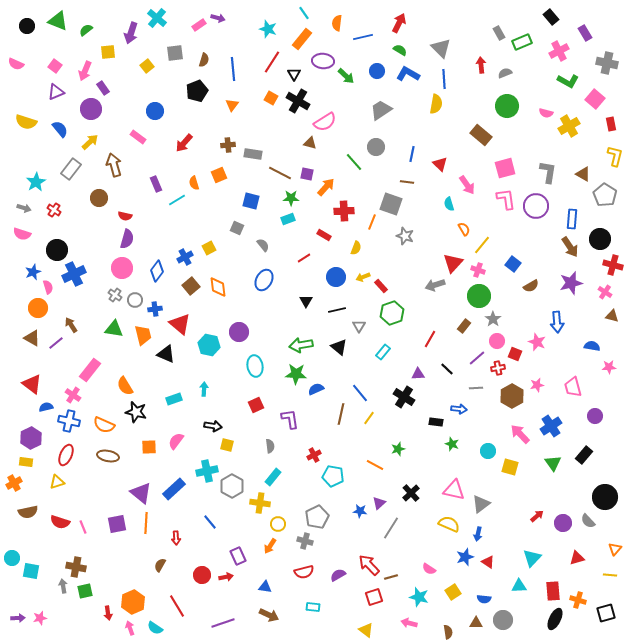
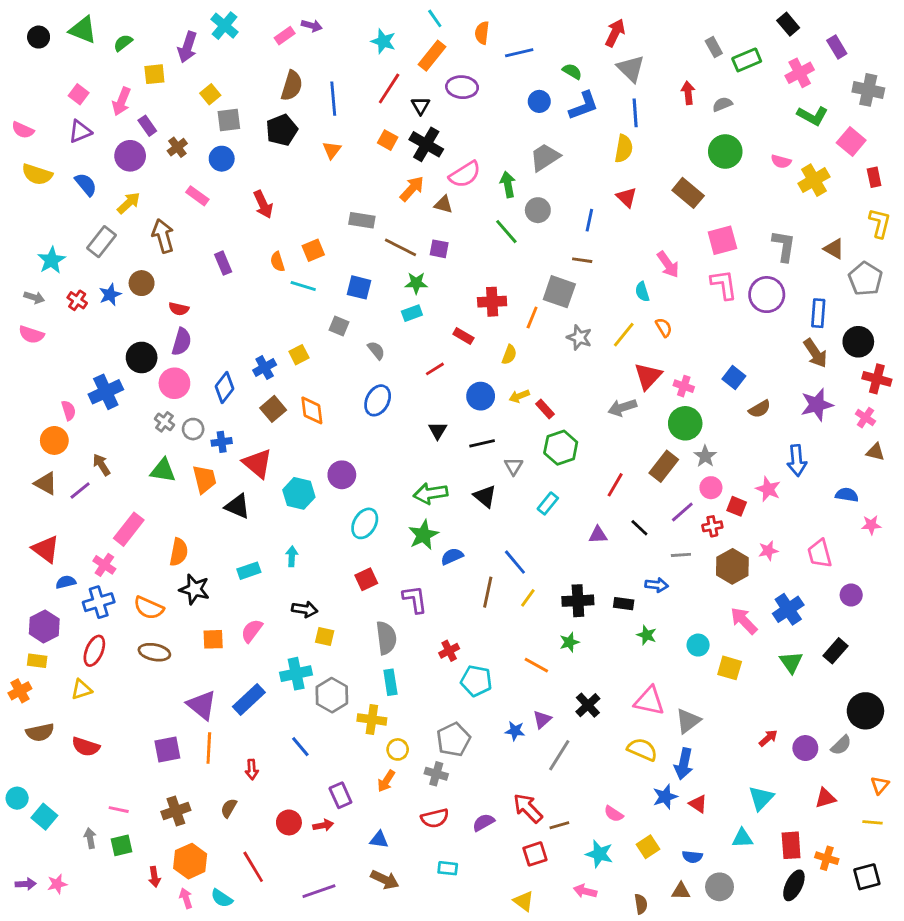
red arrow: (399, 23) -> (615, 33), moved
gray square: (175, 53) -> (229, 120), moved
brown semicircle: (204, 60) -> (292, 86), size x1.5
pink semicircle: (16, 64) -> (23, 130), moved
blue L-shape: (408, 74) -> (584, 106), turned 130
green arrow: (346, 76) -> (508, 184), moved, turned -144
red arrow: (184, 143) -> (263, 204), turned -66
brown cross: (228, 145) -> (177, 147), moved, turned -32
red triangle: (440, 164) -> (627, 197), moved
orange arrow: (326, 187) -> (412, 189), moved
cyan line: (177, 200) -> (303, 286), moved, turned 48
yellow line: (482, 245) -> (624, 335), moved
black circle: (57, 250) -> (142, 357), moved
blue star: (33, 272) -> (110, 295), moved
brown rectangle: (464, 326) -> (664, 466), size x1.5
cyan ellipse: (255, 366) -> (365, 523), turned 40
green star: (296, 374) -> (423, 535), turned -30
orange semicircle: (125, 386) -> (179, 552), turned -138
black cross: (404, 397) -> (578, 601), moved, turned -35
blue cross: (69, 421) -> (99, 602), turned -30
gray semicircle: (270, 446) -> (386, 638), size x1.6
cyan rectangle: (273, 477) -> (390, 682), turned -48
gray semicircle: (588, 521) -> (841, 745), turned -91
pink line: (83, 527) -> (119, 810), moved, turned -56
blue arrow: (478, 534) -> (684, 764), size x1.5
brown cross: (76, 567) -> (176, 811), moved, turned -30
cyan square: (31, 571) -> (44, 817), turned 30

